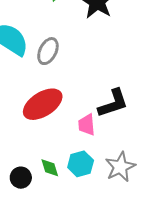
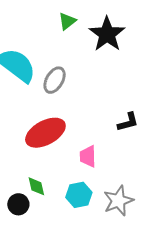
black L-shape: (113, 103) -> (128, 122), moved, size x0.7
green diamond: (50, 168) -> (36, 186), moved

